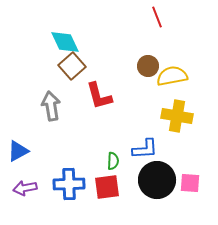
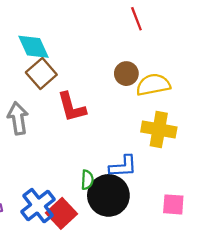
black circle: (157, 180) -> (108, 195), moved
blue cross: (69, 184) -> (38, 206), turned -36
red square: (107, 187) -> (61, 213), moved, turned -36

